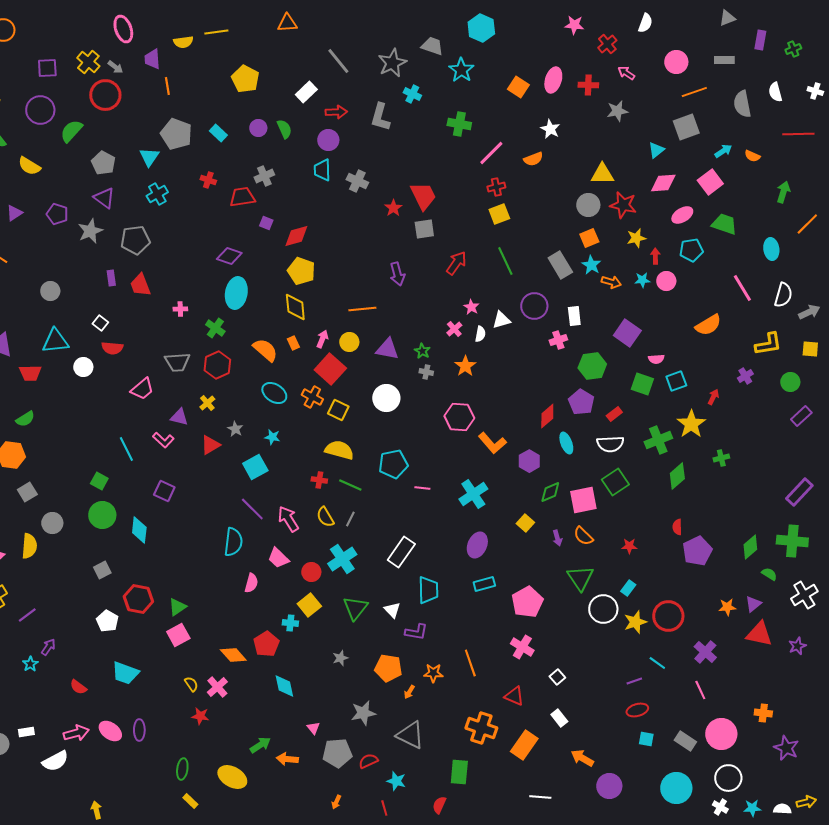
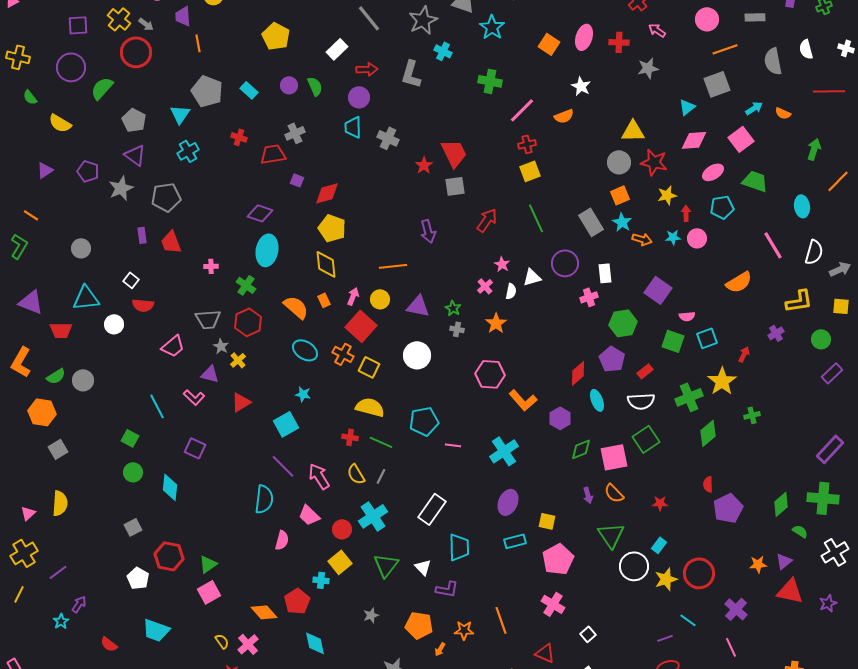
gray star: (235, 429) -> (221, 346), moved
green circle: (102, 515) -> (133, 472), size x0.7
gray circle: (52, 523) -> (83, 380), moved
yellow square: (525, 523) -> (547, 521), moved, turned -30

